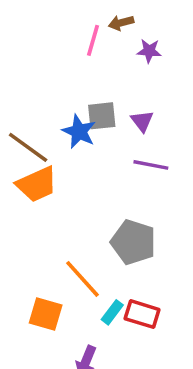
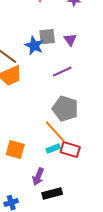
purple line: (151, 165) -> (62, 72), moved, turned -36
orange line: (82, 279) -> (55, 132), moved
cyan rectangle: (112, 312) -> (53, 149), turned 32

